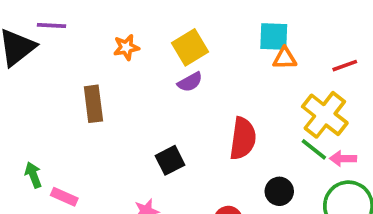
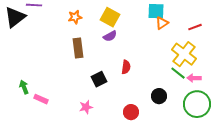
yellow square: (190, 47) -> (110, 17), turned -30
orange triangle: (285, 58) -> (162, 23), turned -32
brown rectangle: (93, 104) -> (78, 48), moved
red semicircle: (243, 138) -> (126, 67), moved, size x0.6

